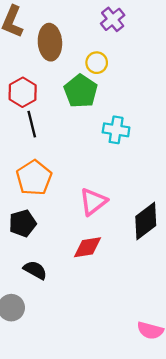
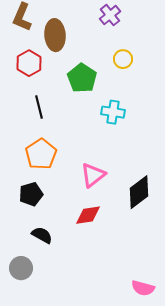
yellow circle: (97, 63) -> (123, 59), moved
red hexagon: (23, 92) -> (29, 63), moved

